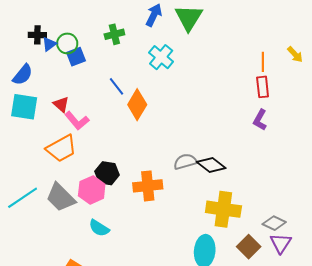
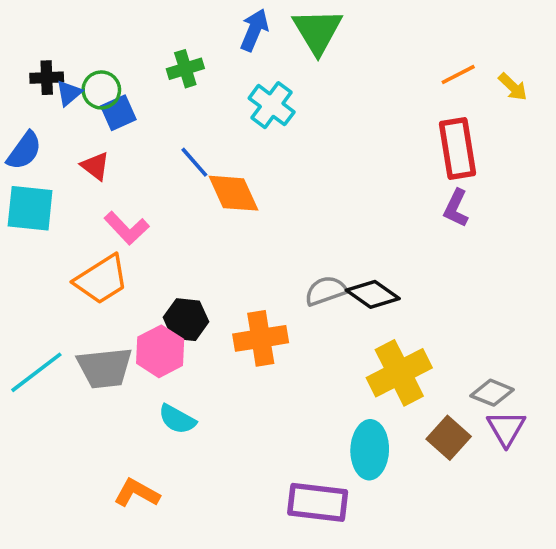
orange line: (263, 62) -> (458, 74), moved, turned 66
red rectangle: (263, 87) -> (457, 149), size x1.5
red triangle: (61, 104) -> (95, 166), moved
orange diamond: (137, 105) -> (233, 193), turned -52
gray trapezoid: (61, 197) -> (105, 368), turned -48
yellow cross: (223, 209) -> (399, 373), turned -32

